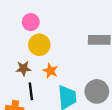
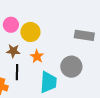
pink circle: (31, 22) -> (11, 25), moved
gray circle: (97, 91) -> (71, 67), moved

